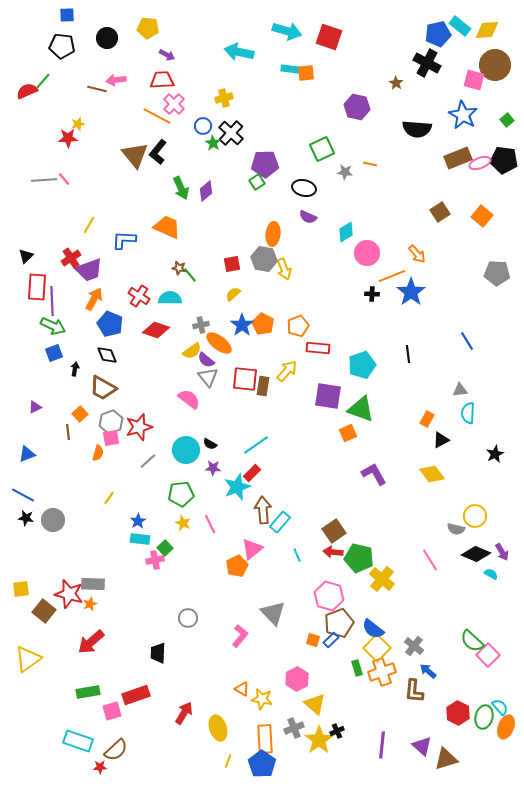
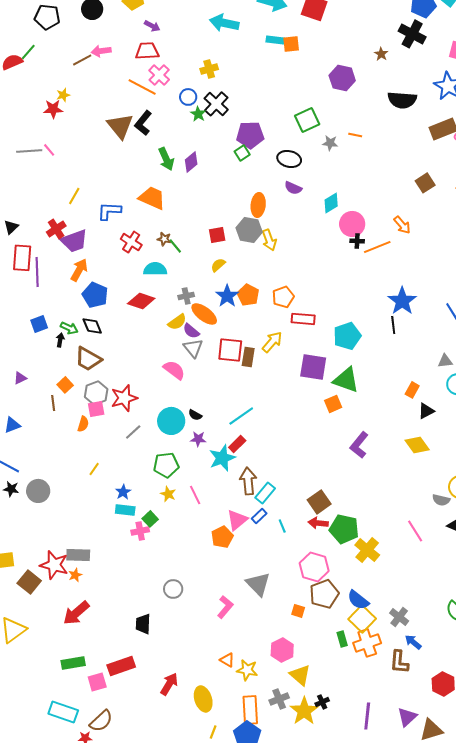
brown line: (97, 89) -> (82, 60), turned -42
blue star: (411, 292) -> (402, 301), moved
black cross: (372, 294) -> (357, 241), moved
red cross: (139, 296) -> (131, 242), moved
green arrow: (53, 326) -> (69, 328), moved, size x0.7
purple L-shape: (374, 474) -> (359, 445), turned -112
blue rectangle: (331, 640) -> (259, 516), moved
purple triangle: (422, 746) -> (407, 717), turned 35

